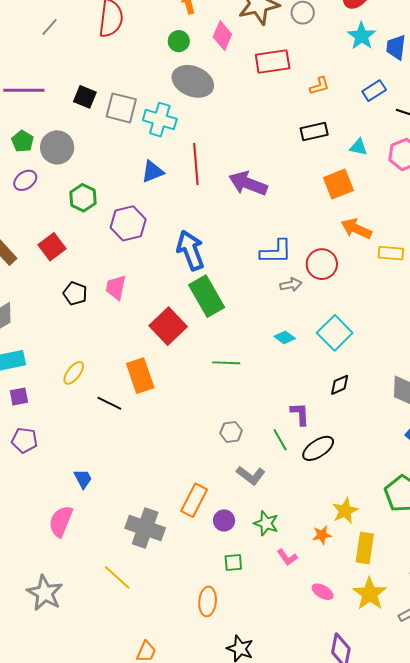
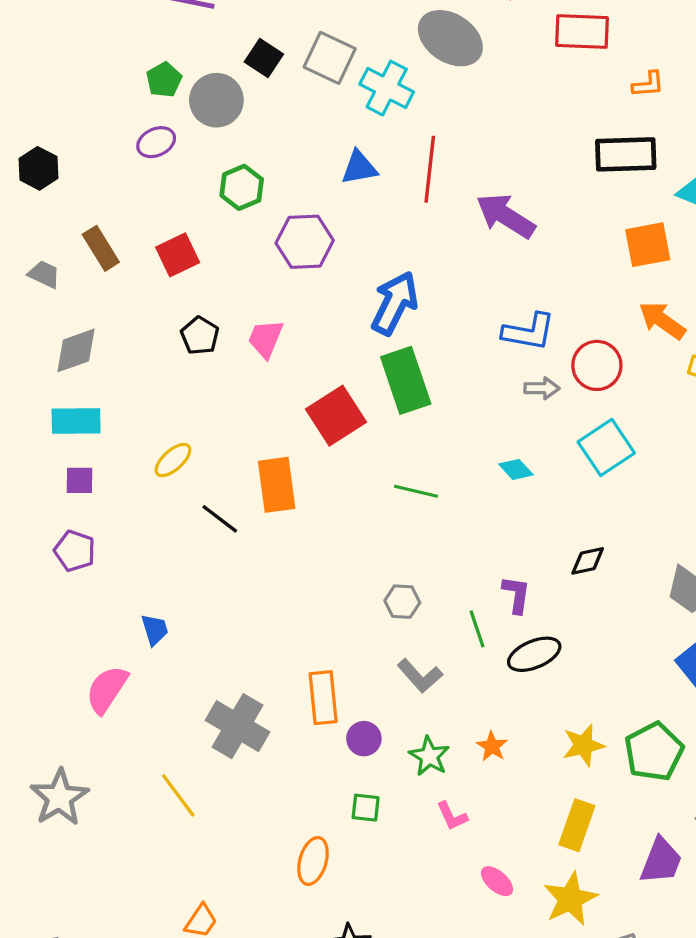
black square: (85, 97) -> (264, 58), moved
black rectangle: (314, 131) -> (626, 154), size x1.4
blue arrow: (191, 250) -> (395, 303), turned 36
cyan square: (335, 333) -> (606, 447), moved
orange rectangle: (194, 500) -> (323, 698), turned -44
yellow star: (345, 511) -> (583, 745), moved
orange star: (322, 535) -> (492, 746), moved, turned 30

